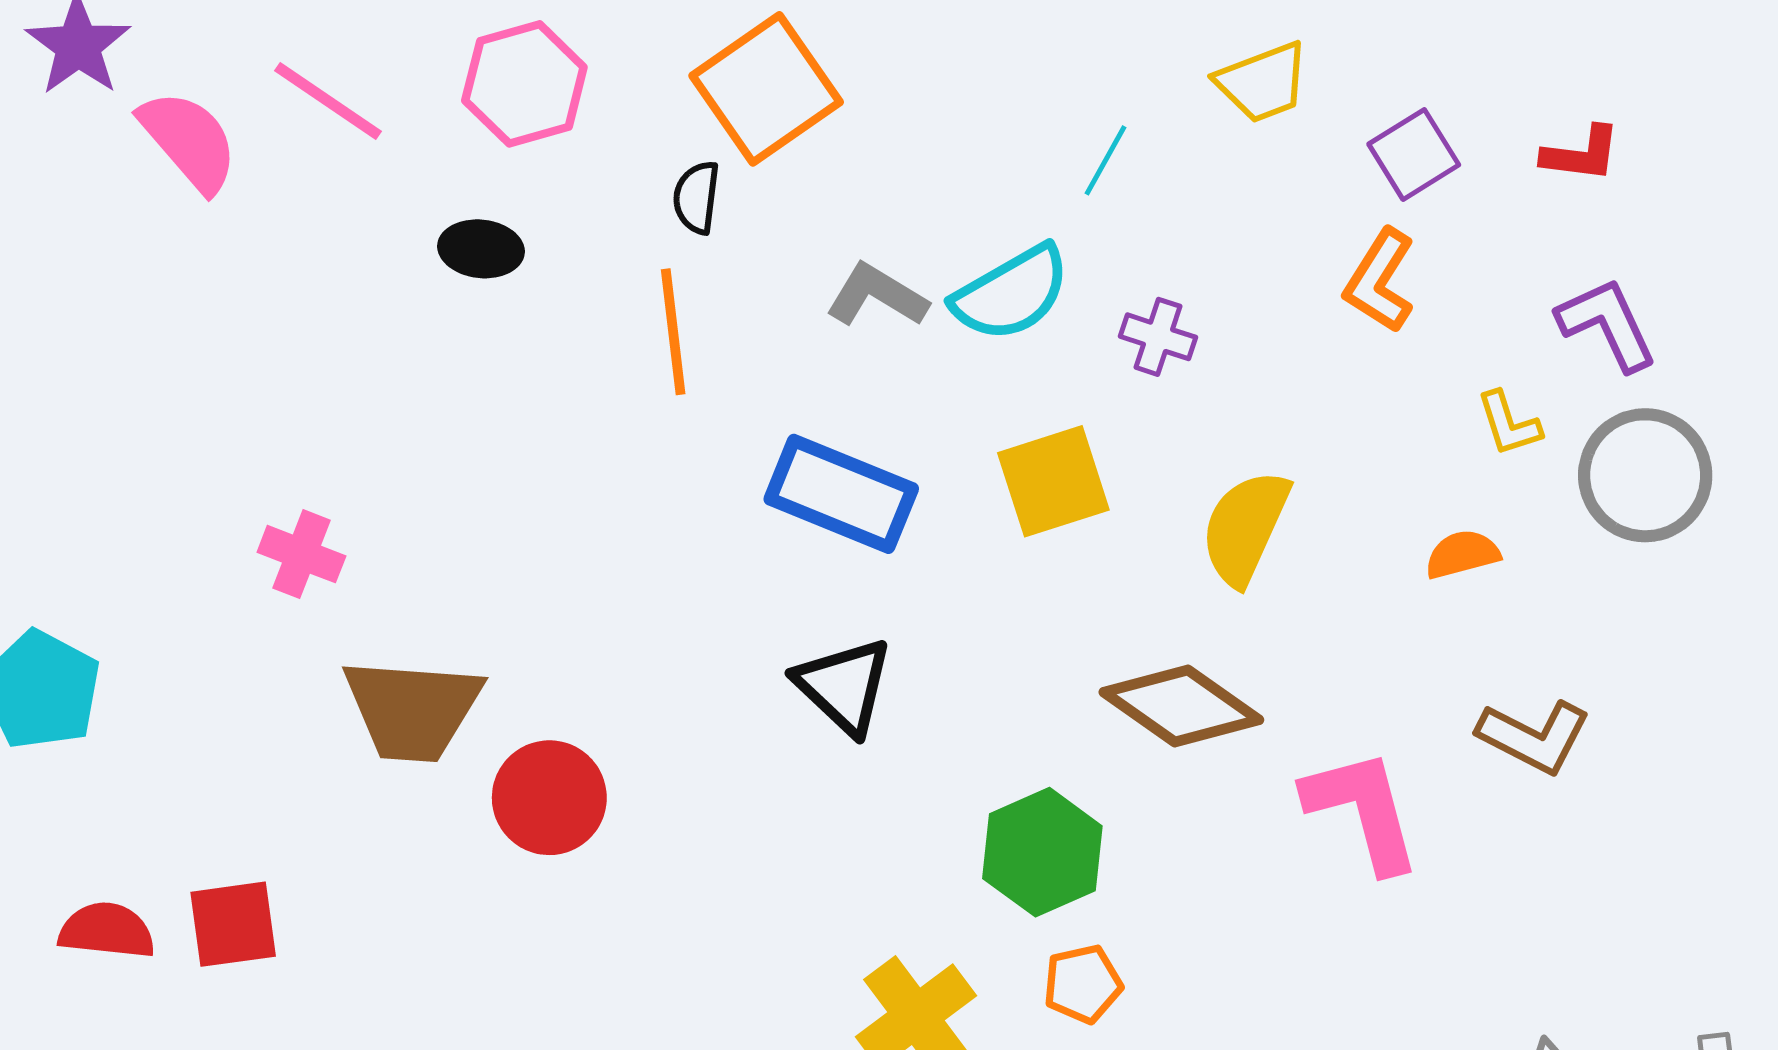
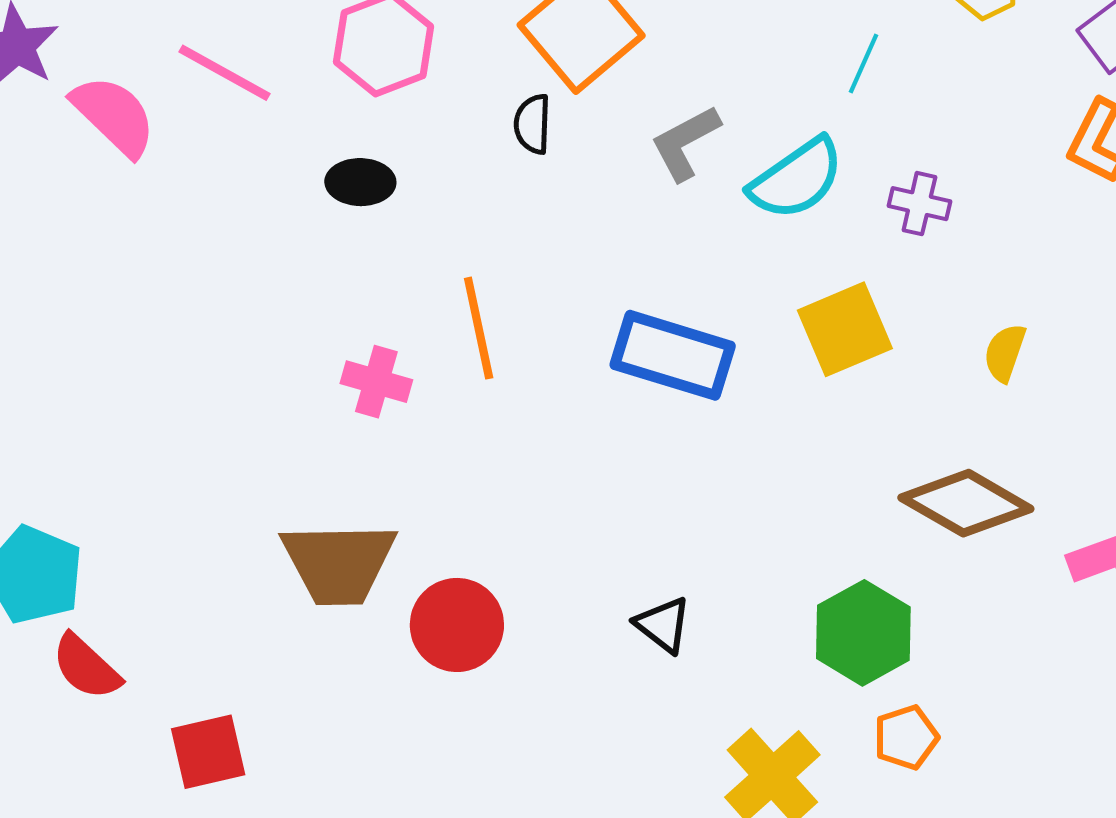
gray L-shape: (877, 295) -> (685, 143), moved, turned -54
orange line: (673, 332) -> (479, 328), moved
yellow semicircle: (1245, 527) -> (1005, 353), size x0.6
pink cross: (301, 554) -> (376, 382), moved
black triangle: (844, 686) -> (663, 625), moved, size x0.7
red semicircle: (107, 931) -> (86, 667), moved, turned -138

